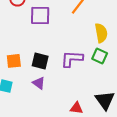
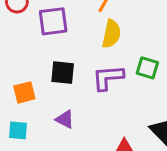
yellow semicircle: (101, 33) -> (111, 34), moved, turned 30
black square: (40, 61) -> (63, 73), moved

